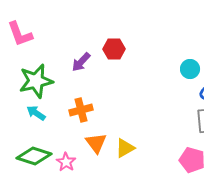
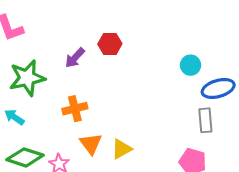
cyan arrow: (36, 113) -> (14, 117), moved

